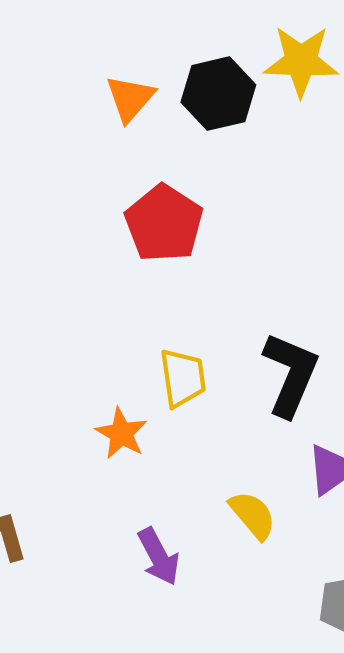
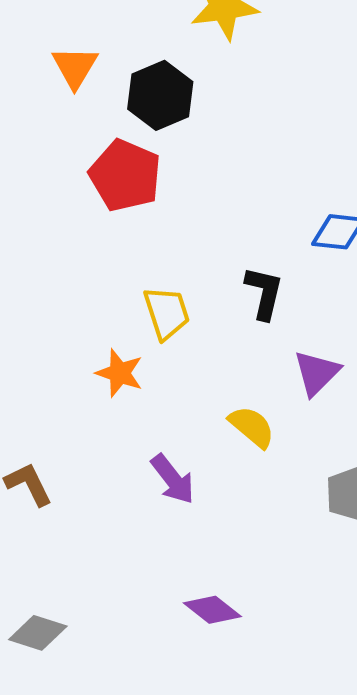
black hexagon: (218, 94) -> (160, 95), moved
black L-shape: (290, 374) -> (264, 293), size x0.7

